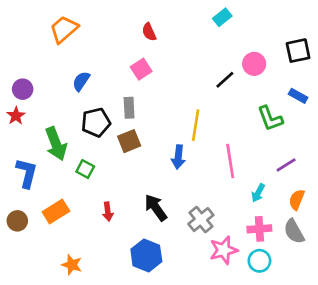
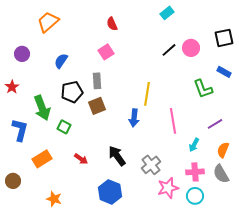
black line: (225, 80) -> (169, 50), moved
purple circle: (23, 89) -> (22, 54), moved
red arrow: (108, 212) -> (81, 159), turned -48
brown circle: (17, 221) -> (13, 181), moved

